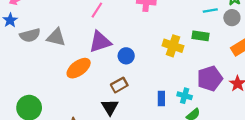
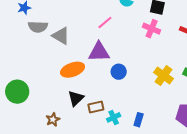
brown rectangle: (119, 85) -> (96, 107), moved
cyan cross: (185, 96) -> (114, 117), moved, turned 32
black triangle: (110, 107) -> (76, 98), moved

